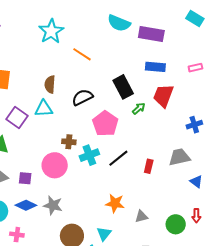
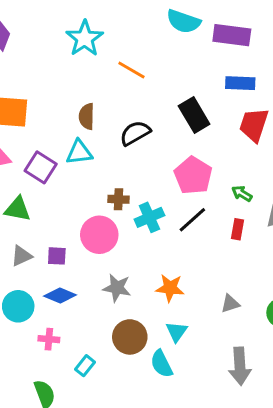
green arrow: (139, 108) -> (242, 194), moved, turned -104
pink pentagon: (105, 124) -> (193, 175), moved
orange star: (115, 203) -> (170, 288), moved
gray star: (53, 205) -> (117, 288), moved

